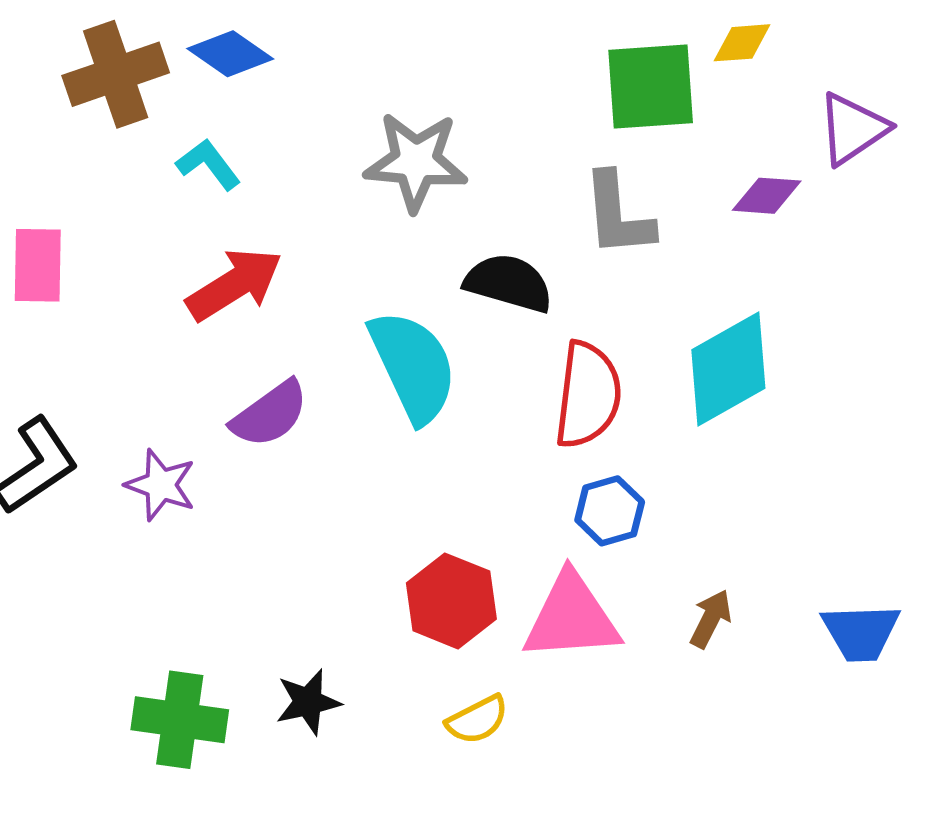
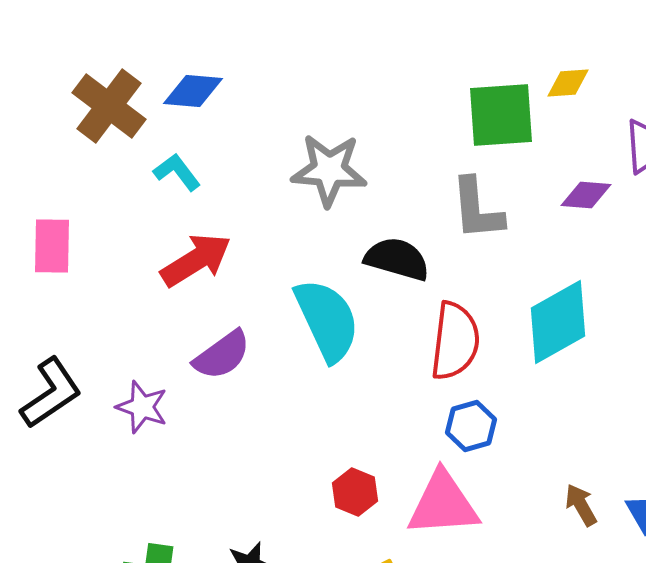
blue diamond: (230, 54) -> (193, 91), turned -30
brown cross: (116, 74) -> (109, 106), turned -34
red hexagon: (451, 601) -> (355, 492), size x0.7
brown arrow: (711, 619) -> (581, 505), moved, turned -57

